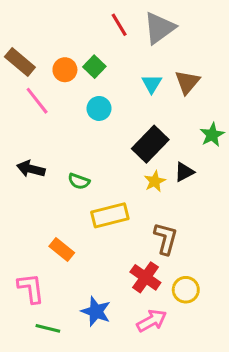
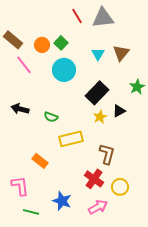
gray triangle: (159, 28) -> (103, 18), turned 30
cyan circle: (99, 108) -> (64, 70), size x1.5

